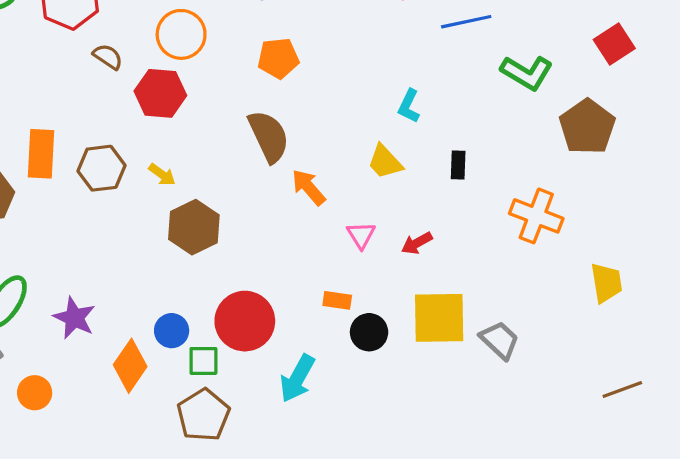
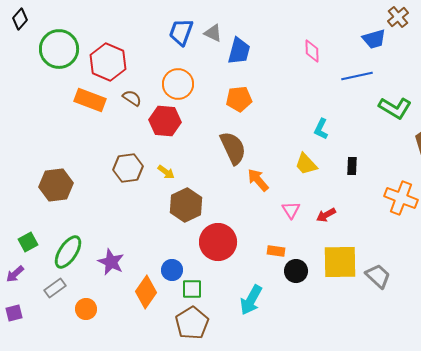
orange rectangle: (41, 154) -> (90, 100), moved, turned -72
red circle: (245, 321) -> (218, 242), moved

